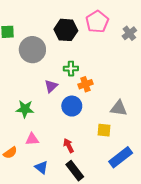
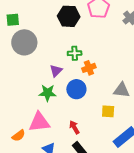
gray circle: (32, 50) -> (24, 42), moved
green star: (25, 109) -> (48, 93), moved
pink triangle: (32, 139) -> (39, 122), size x1.6

